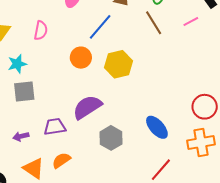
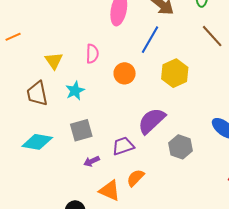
brown line: (154, 23) -> (212, 36), moved
orange circle: (81, 58) -> (125, 73), moved
gray square: (24, 91) -> (81, 130), moved

